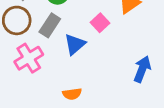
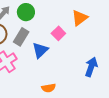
orange semicircle: (72, 94) -> (49, 88), moved

